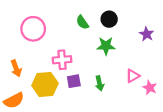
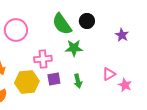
green semicircle: (82, 22) -> (62, 24), size x1.6
green star: (106, 46) -> (74, 48), moved

